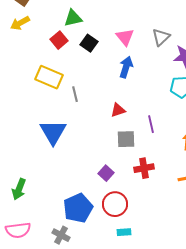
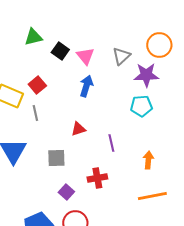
red square: (59, 40) -> (37, 85), moved
black square: (89, 43) -> (60, 51), moved
gray square: (126, 139) -> (56, 158), moved
red cross: (144, 168) -> (97, 178), moved

